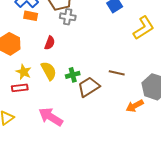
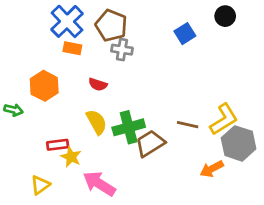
yellow L-shape: (144, 28) -> (224, 119), moved
red semicircle: (50, 43) -> (98, 84), turned 88
yellow star: (24, 72) -> (71, 157), moved
green cross: (73, 75) -> (129, 127), size x1.6

